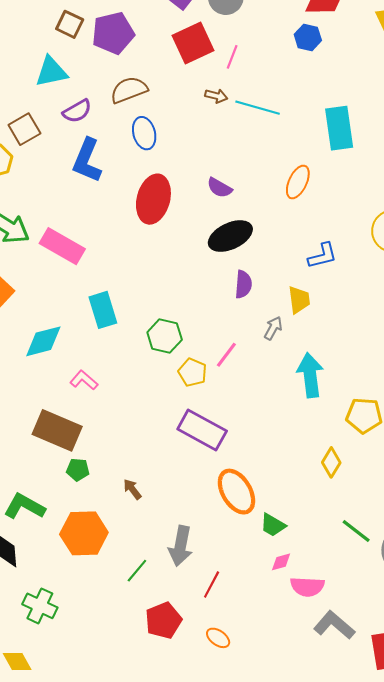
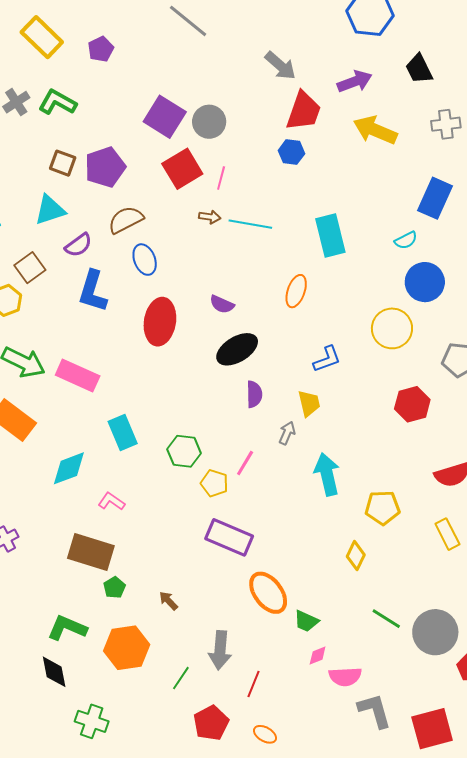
green pentagon: (78, 470) -> (114, 587), turned -30
gray L-shape: (334, 625) -> (375, 711), turned 39

